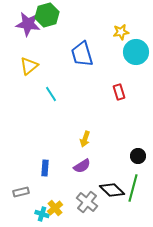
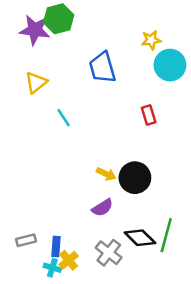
yellow arrow: (85, 139) -> (106, 174), turned -84
black circle: (138, 156) -> (135, 178), moved, size x1.6
blue rectangle: (45, 168) -> (56, 246), moved

